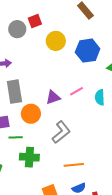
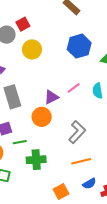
yellow circle: (56, 41) -> (32, 49), moved
orange circle: (31, 114) -> (42, 117), moved
gray L-shape: (61, 132) -> (77, 132), moved

